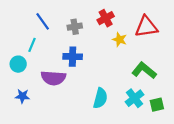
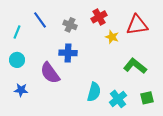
gray cross: (75, 27) -> (70, 25), turned 32
cyan line: (32, 45) -> (17, 32), moved
purple semicircle: (53, 78) -> (50, 73), turned 50
cyan cross: (135, 98) -> (118, 99), moved

